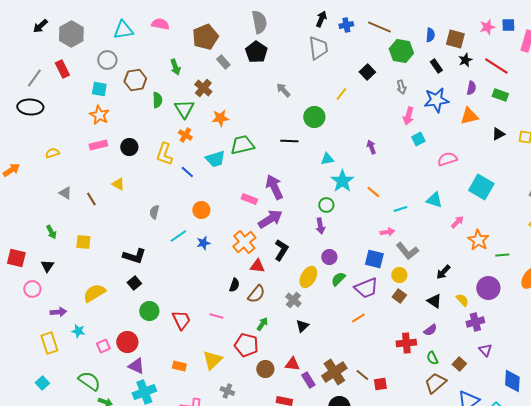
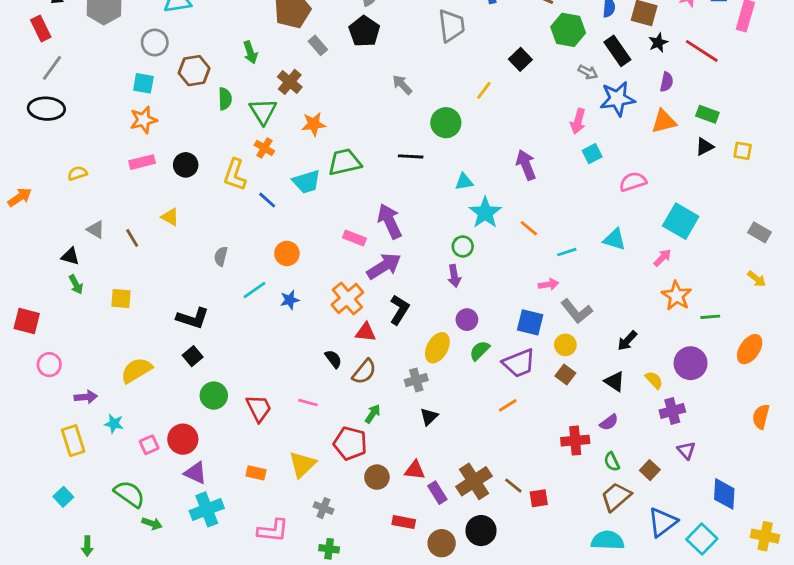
black rectangle: (436, 66) -> (617, 51), size x1.5
red rectangle: (62, 69) -> (41, 28), moved
gray arrow: (401, 87) -> (588, 72), moved, turned -48
green rectangle: (500, 95) -> (707, 114), moved
orange star: (99, 115) -> (143, 120), turned 30
purple arrow: (371, 147) -> (526, 165), size x1.5
pink arrow: (457, 222) -> (662, 258), moved
black triangle: (47, 266) -> (70, 256), moved, turned -48
black semicircle: (234, 285) -> (333, 359), turned -56
gray cross: (293, 300) -> (416, 380), turned 35

